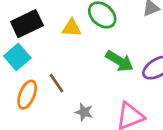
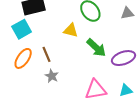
yellow triangle: (72, 28) -> (71, 30), moved
gray star: (84, 112) -> (52, 76), moved

